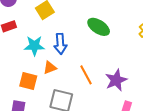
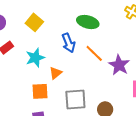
blue arrow: (60, 44) -> (68, 43), moved
orange line: (86, 75) -> (94, 53), moved

